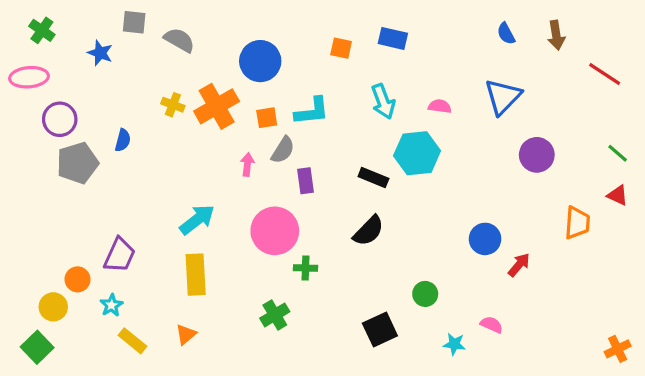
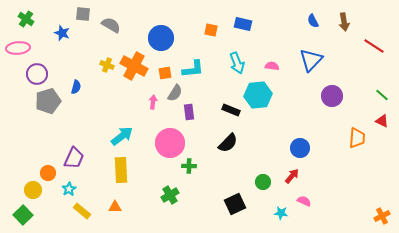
orange cross: (217, 106) -> (134, 66), turned -32
red arrow: (519, 265) -> (292, 176), moved
orange triangle: (186, 334) -> (115, 207), turned 40

